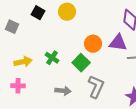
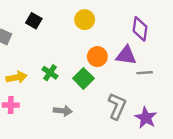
yellow circle: (67, 12) -> (85, 20), moved
gray L-shape: (96, 87) -> (117, 106), moved

